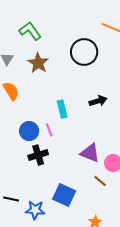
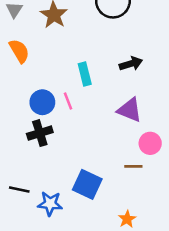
purple triangle: (90, 153) -> (130, 110), moved
black cross: (38, 155) -> (40, 133), moved
brown line: (100, 181) -> (133, 166), turned -40

